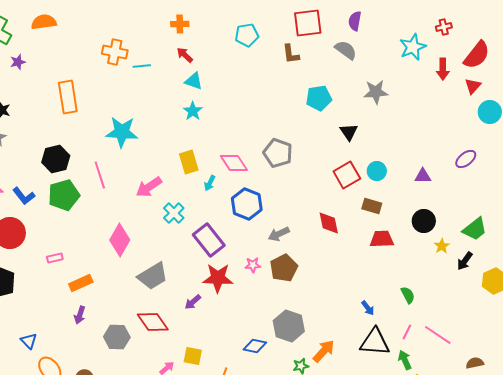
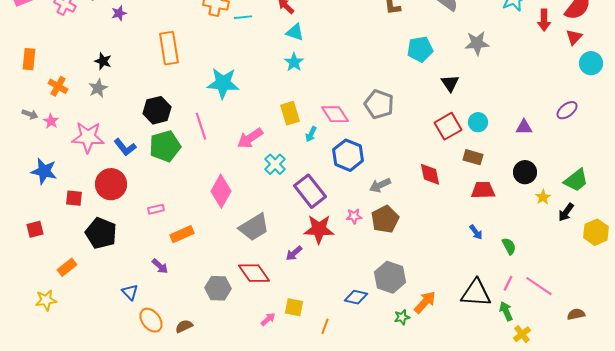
blue arrow: (368, 308) -> (476, 232), moved
purple arrow: (80, 315) -> (160, 266), moved, turned -66

